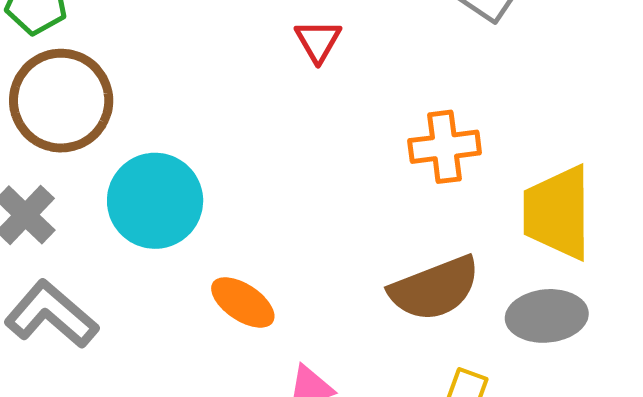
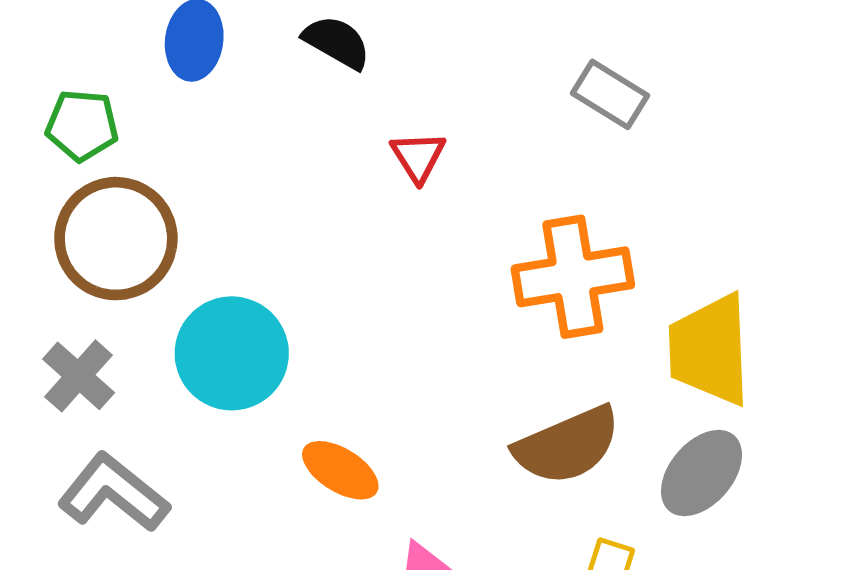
orange cross: (445, 147) -> (573, 277), size x1.4
gray ellipse: (547, 316) -> (701, 473), turned -42

